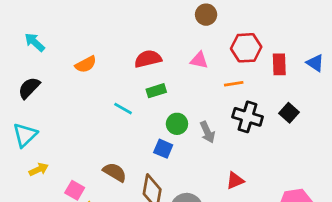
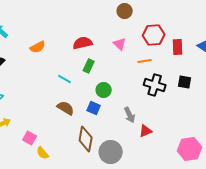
pink triangle: (199, 60) -> (120, 44), turned 32
green rectangle: (156, 91) -> (89, 66), turned -48
black square: (289, 113) -> (185, 82), turned -32
gray arrow: (207, 132) -> (130, 115), moved
brown semicircle: (115, 172) -> (66, 108), moved

